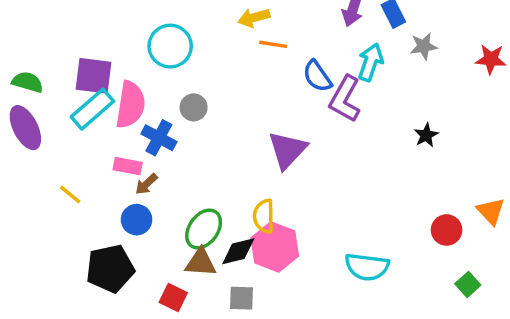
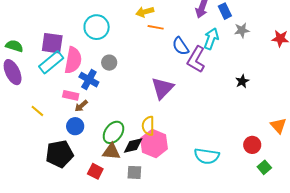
red circle: (447, 230) -> (252, 145), moved

